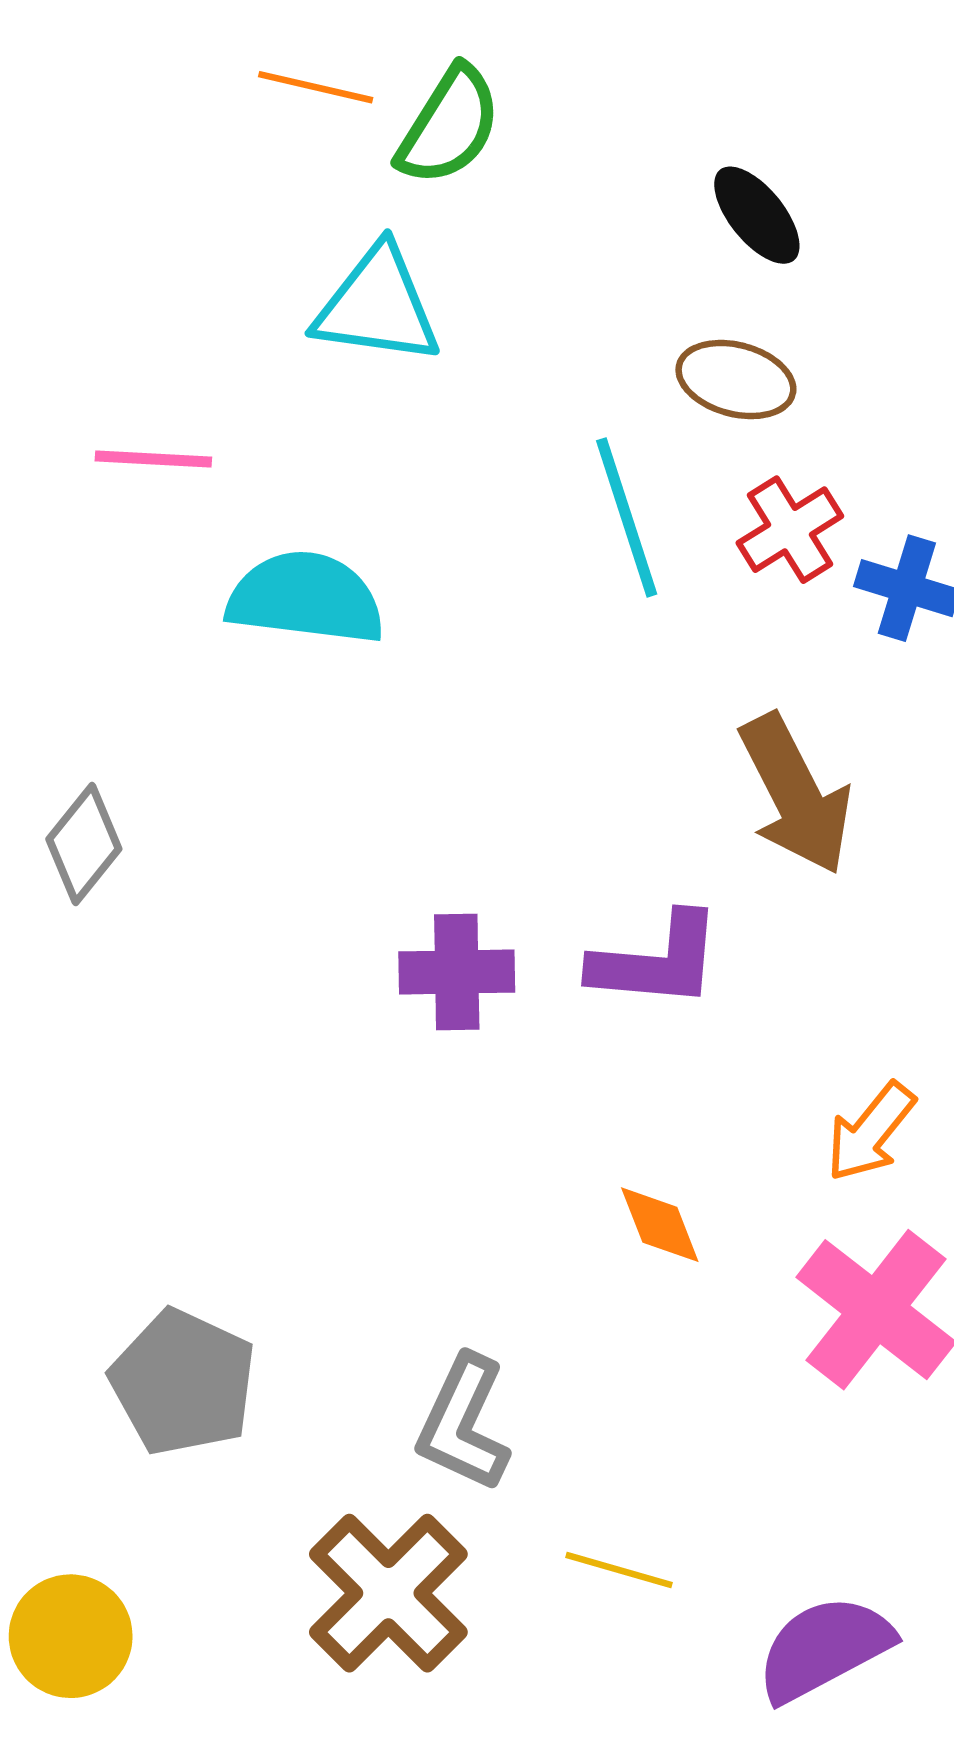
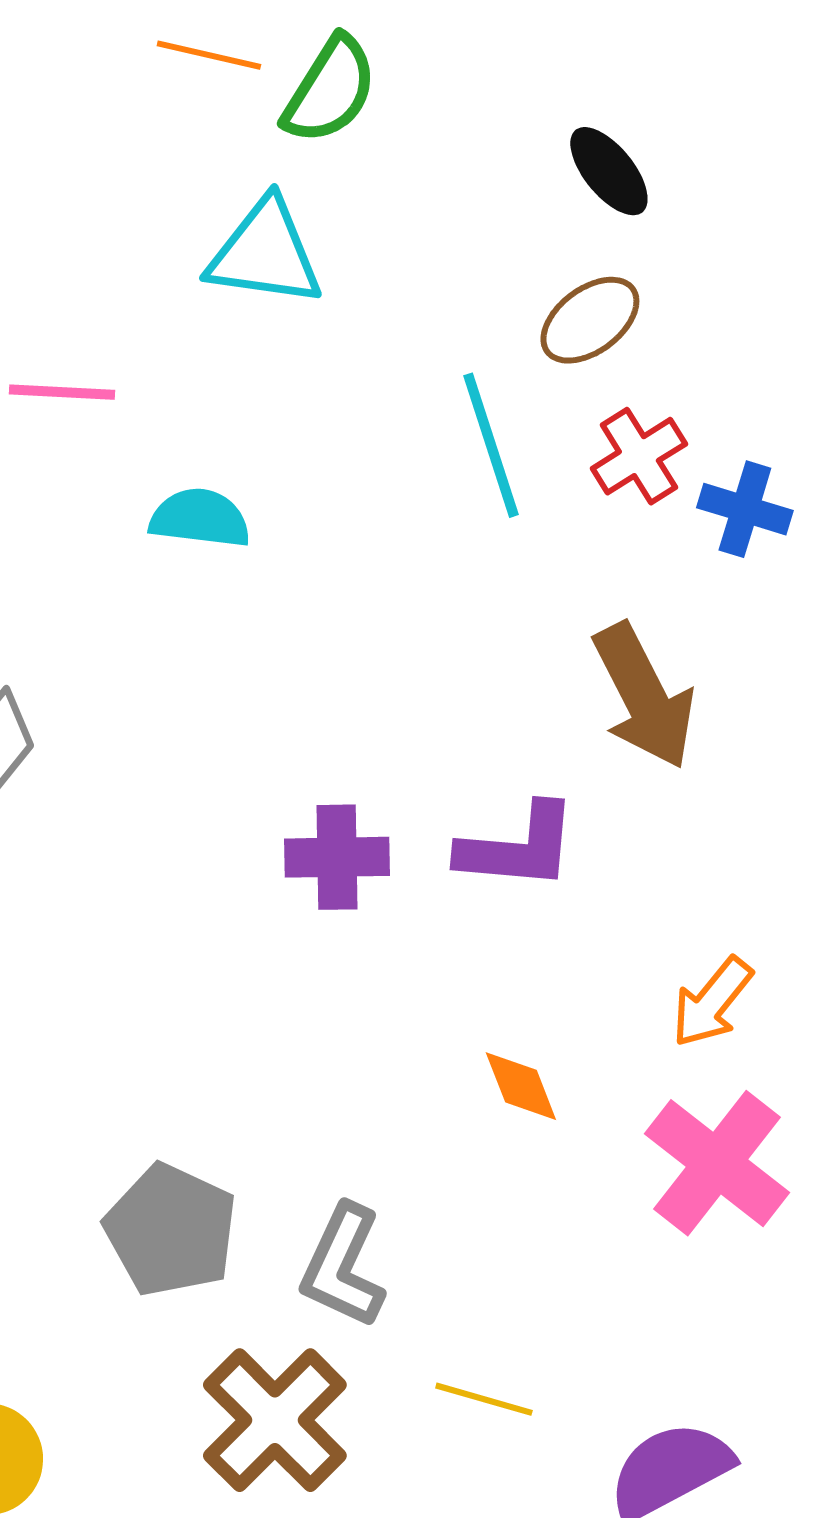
brown ellipse: (736, 380) -> (590, 320), turned -52
cyan semicircle: (306, 598) -> (200, 518), size x0.7
gray pentagon: (183, 1382) -> (171, 1230), moved

